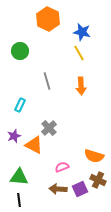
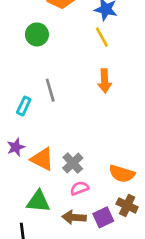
green circle: (20, 51) -> (37, 34), moved
gray line: (47, 81) -> (50, 90), moved
gray cross: (49, 128) -> (73, 163), moved
green triangle: (19, 177) -> (38, 201), moved

